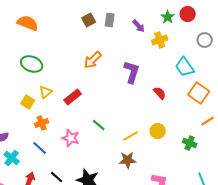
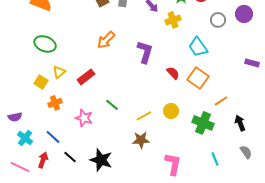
orange square: (199, 93) -> (198, 78), moved
green cross: (190, 143) -> (203, 123), size x1.5
blue line: (40, 148) -> (53, 137), moved

